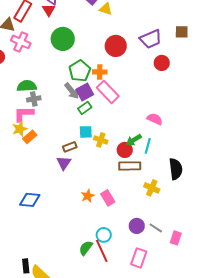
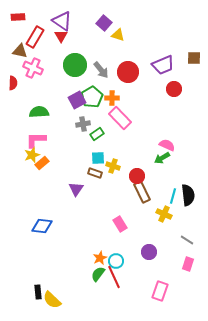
gray arrow: (72, 91) -> (101, 70), moved
purple square: (85, 92) -> (77, 100), moved
gray cross: (34, 99) -> (83, 124), moved
green arrow: (134, 140) -> (162, 158), moved
cyan line: (148, 146) -> (173, 196), moved
brown rectangle: (70, 147) -> (95, 173), moved, turned 40
brown rectangle: (130, 166) -> (142, 192), turned 65
orange star: (88, 196) -> (100, 258), moved
gray line: (156, 228) -> (187, 240), moved
pink rectangle: (139, 258) -> (160, 291), moved

